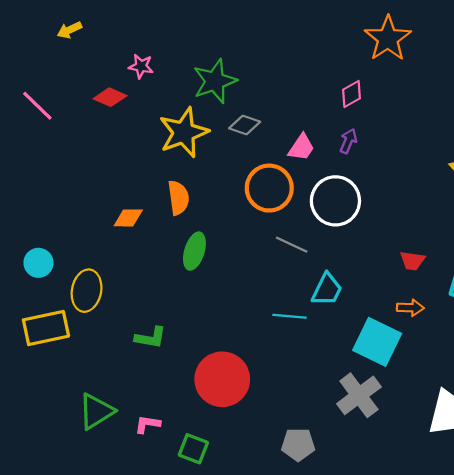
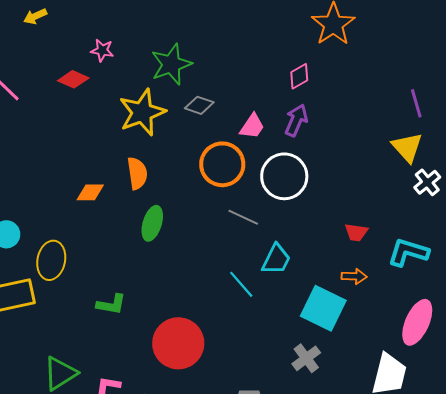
purple arrow: (348, 141) -> (296, 120), size x1.4
cyan line: (290, 316) -> (241, 284), turned 44
gray cross: (359, 395) -> (306, 358), size x0.7

